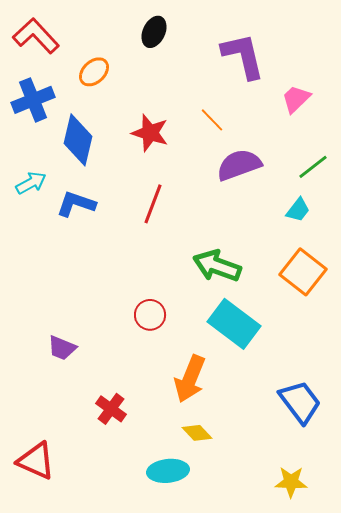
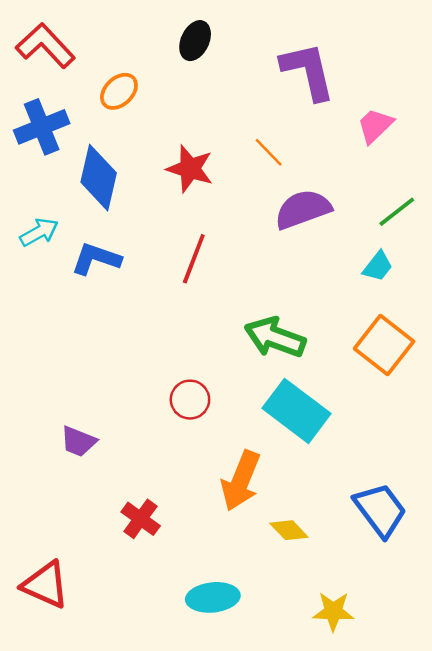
yellow diamond: (197, 433) -> (289, 530), moved
yellow star: (291, 482) -> (333, 611), moved

